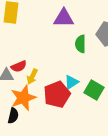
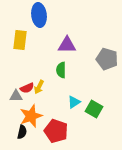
green semicircle: (81, 44) -> (61, 70), moved
yellow arrow: (32, 76) -> (39, 87), moved
red pentagon: (57, 94) -> (56, 131), moved, turned -30

